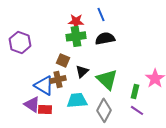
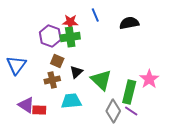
black semicircle: (105, 38) -> (129, 23), moved
purple hexagon: (20, 42) -> (50, 36), moved
blue triangle: (44, 85) -> (16, 65), moved, turned 35
green rectangle: (135, 91) -> (129, 92), size x1.6
gray diamond: (104, 110) -> (113, 111), moved

